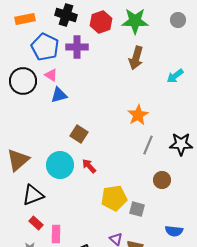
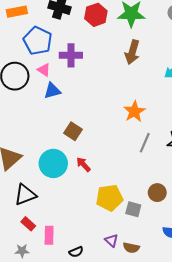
purple cross: (77, 47) -> (71, 55), moved
brown circle: (162, 180) -> (157, 193), moved

